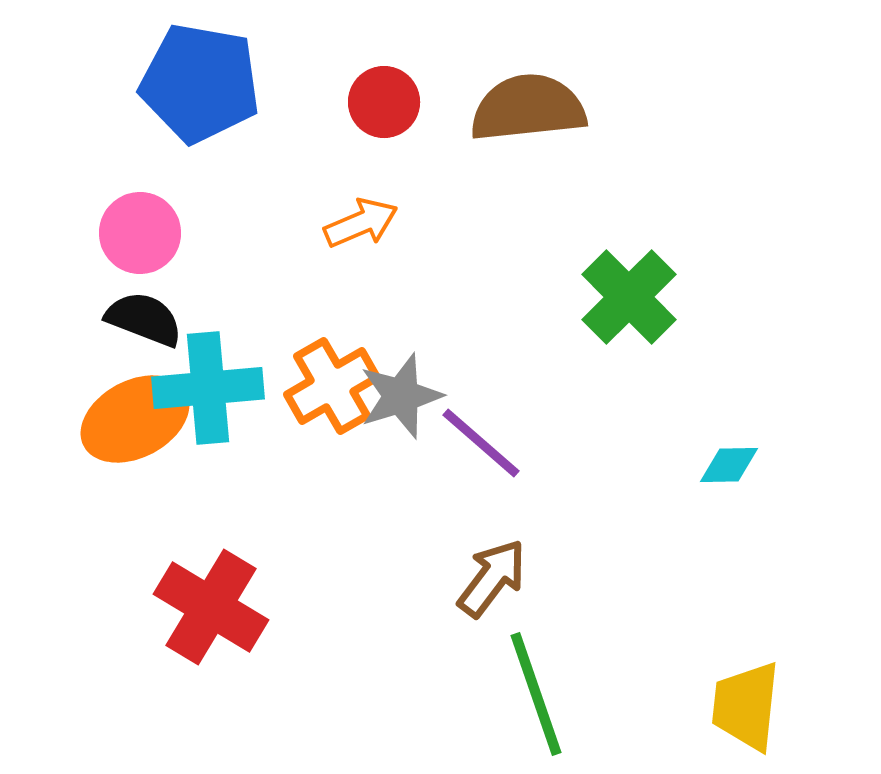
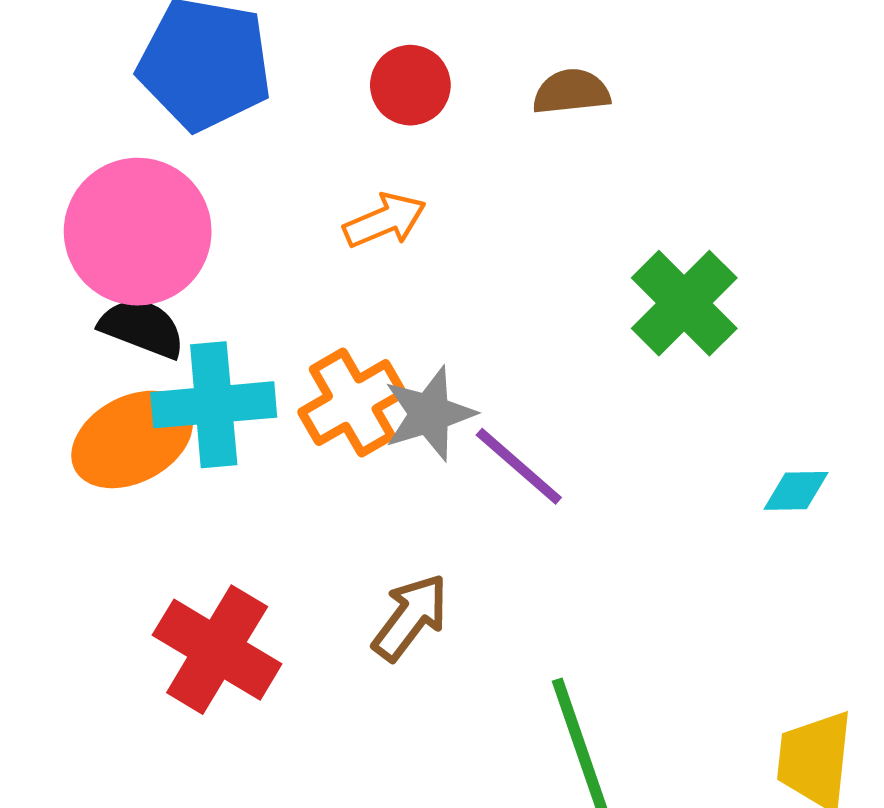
brown semicircle: (528, 108) -> (571, 92), size x0.6
pink circle: (140, 233) -> (138, 232), size x1.6
brown arrow: (492, 578) -> (410, 617), moved

